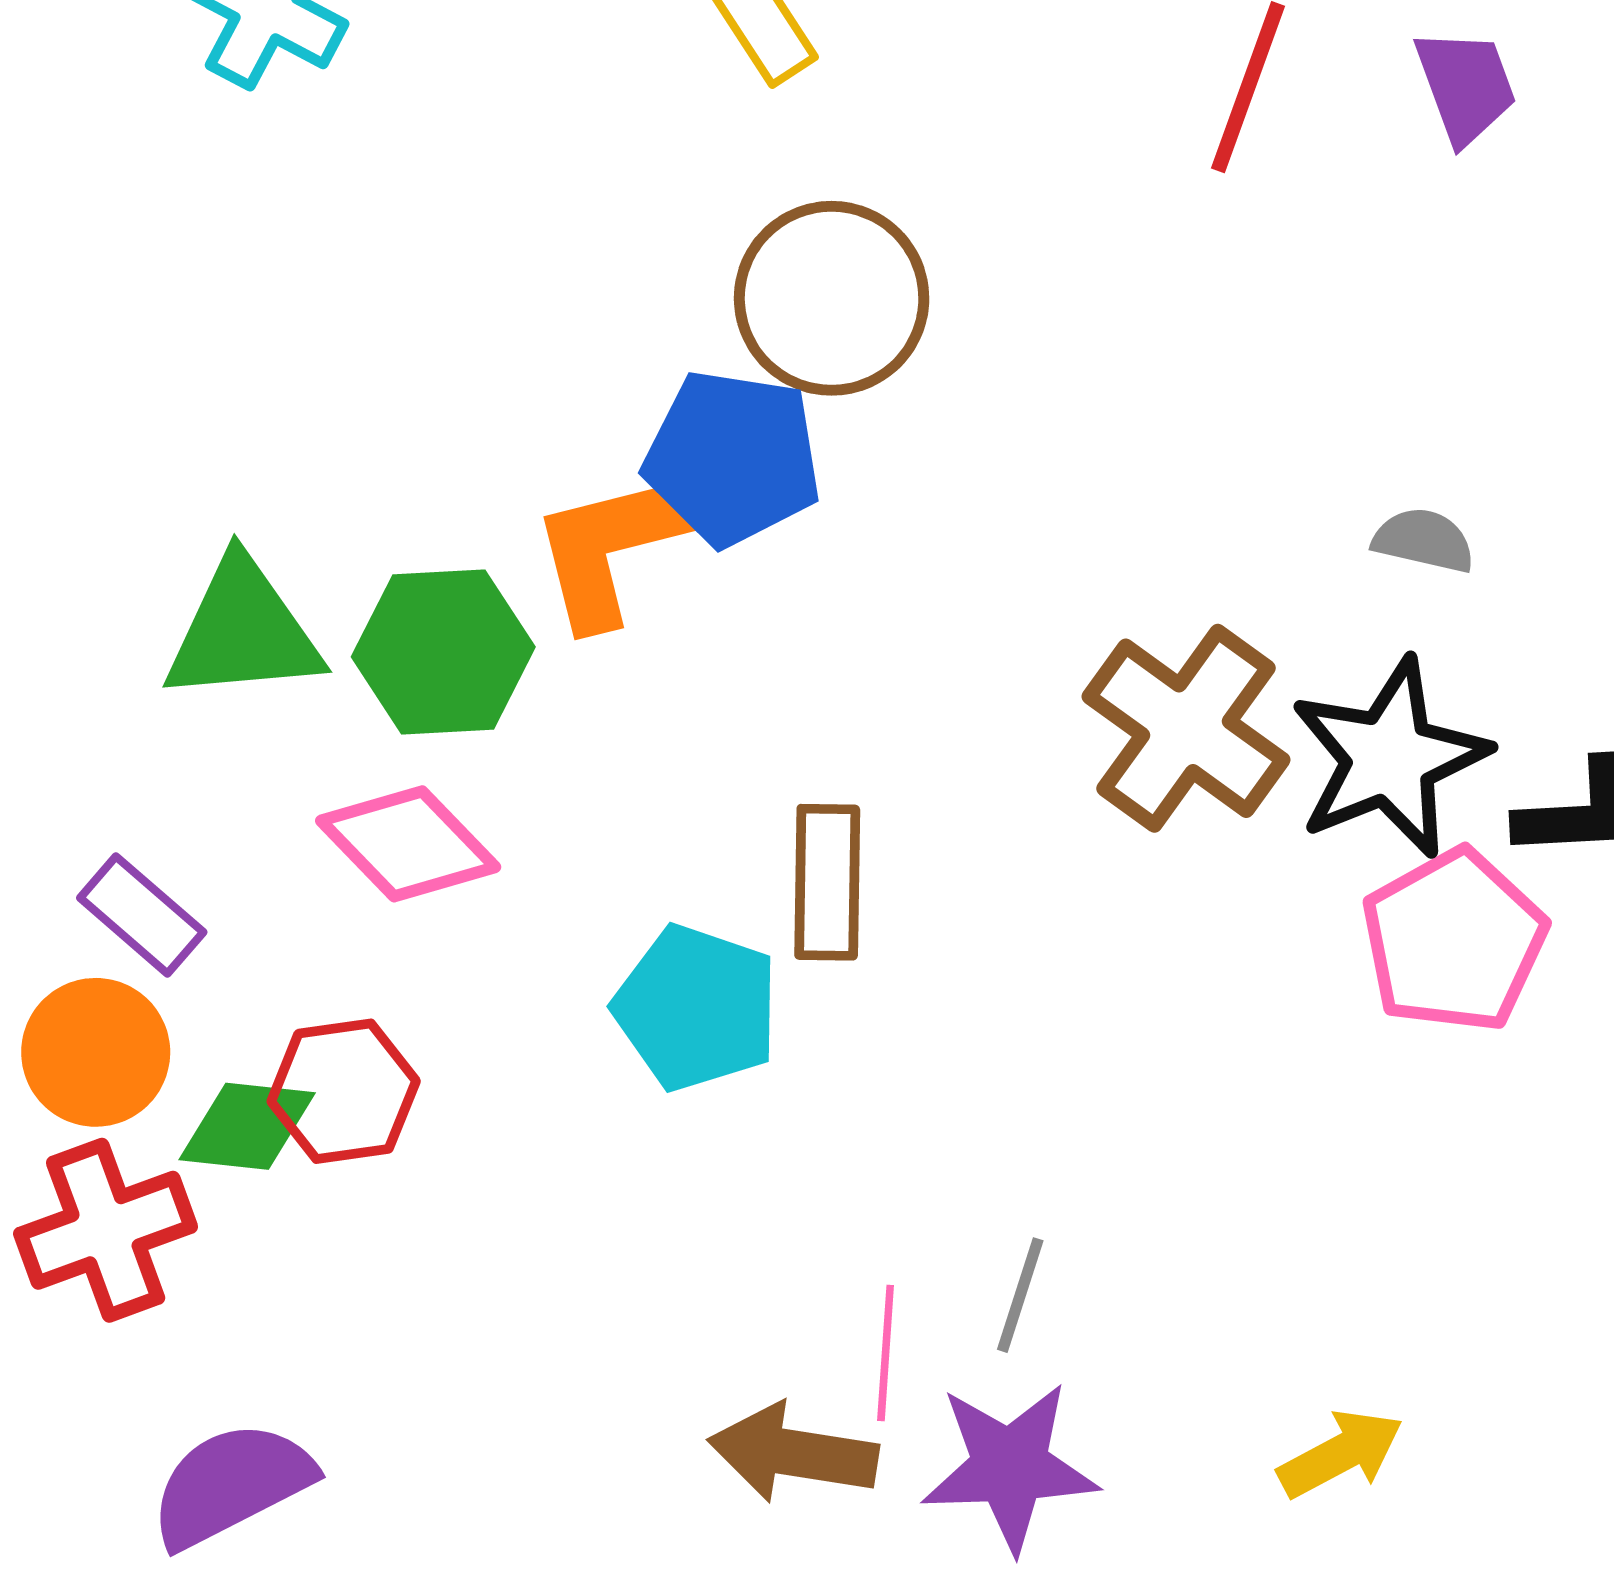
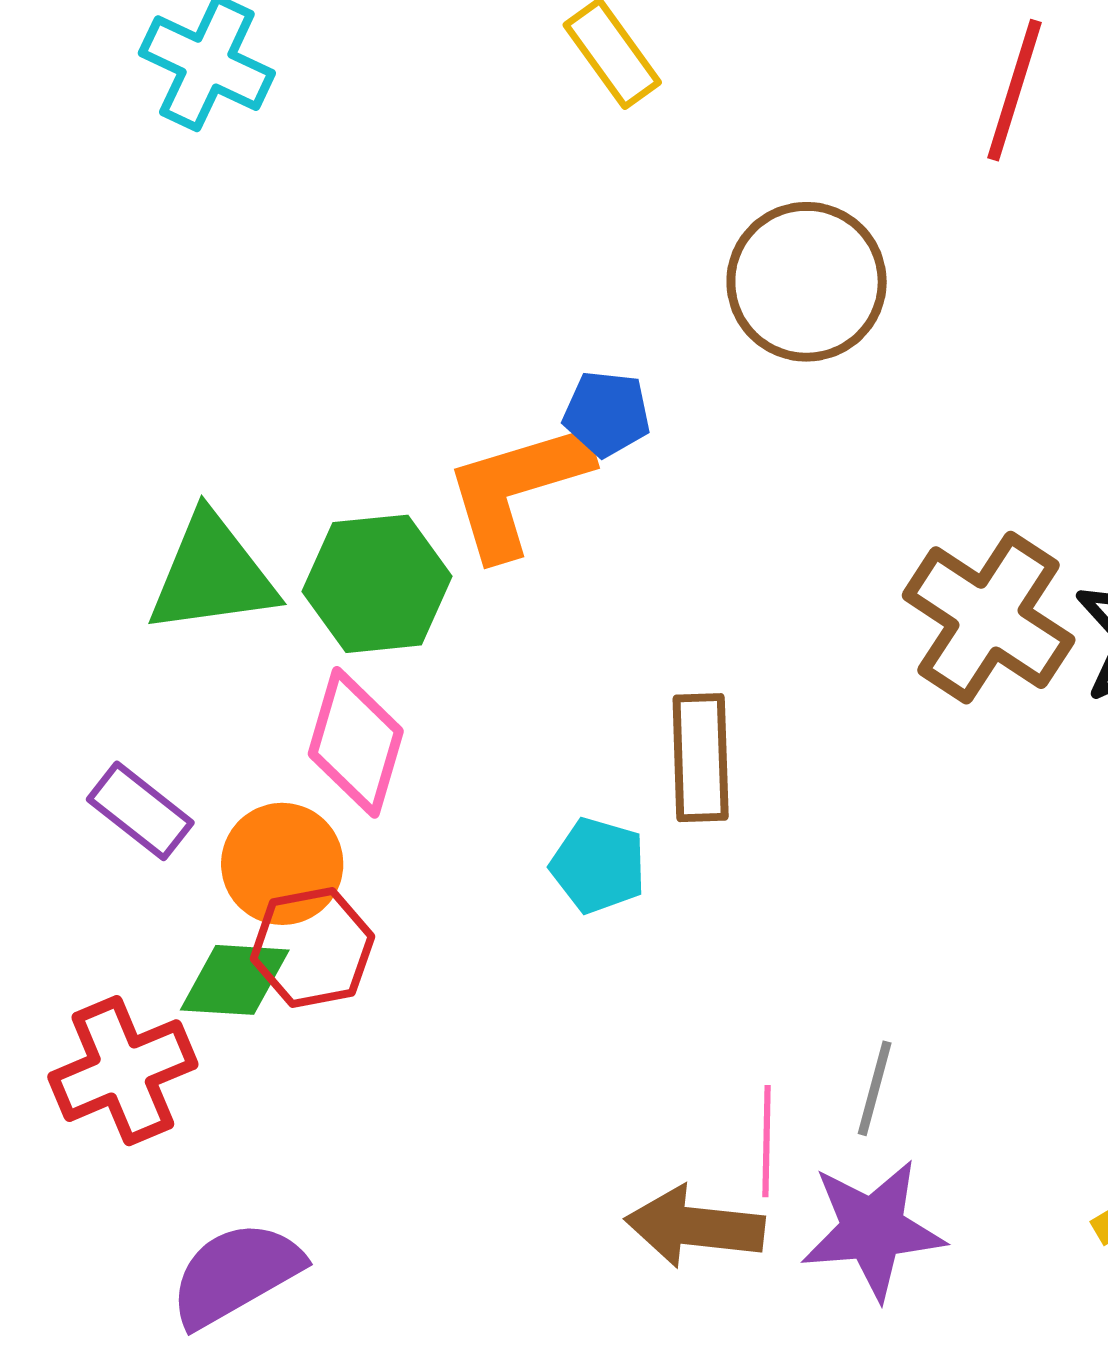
brown circle: (832, 298) -> (807, 282), moved
blue pentagon: (733, 458) -> (607, 414), size x0.6
pink diamond: (408, 844) -> (356, 742), turned 63
cyan pentagon: (696, 1008) -> (598, 866), size x0.7
orange circle: (96, 1052) -> (282, 864), moved

